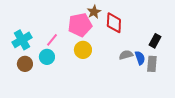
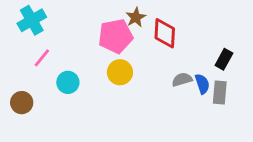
cyan cross: (22, 40) -> (32, 20), moved
pink line: (52, 40) -> (42, 58), moved
brown circle: (25, 64) -> (22, 103), moved

